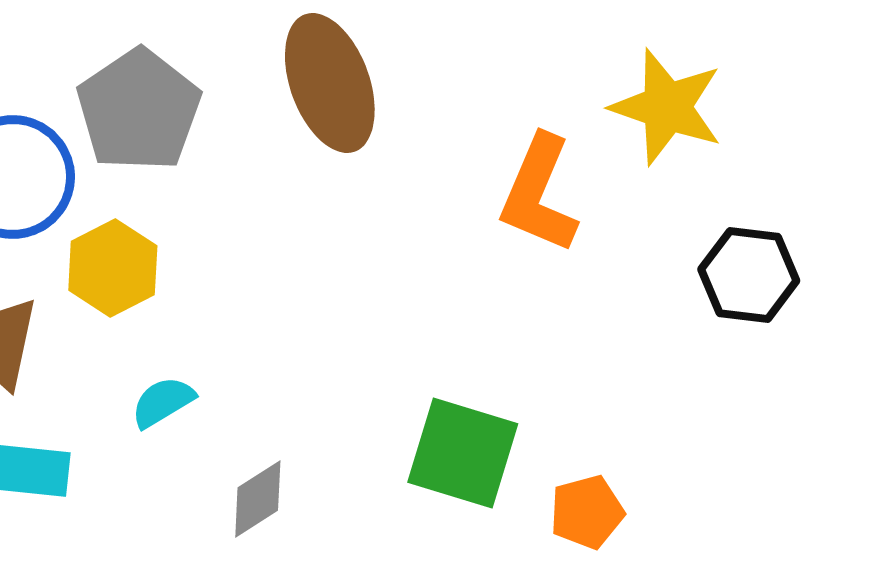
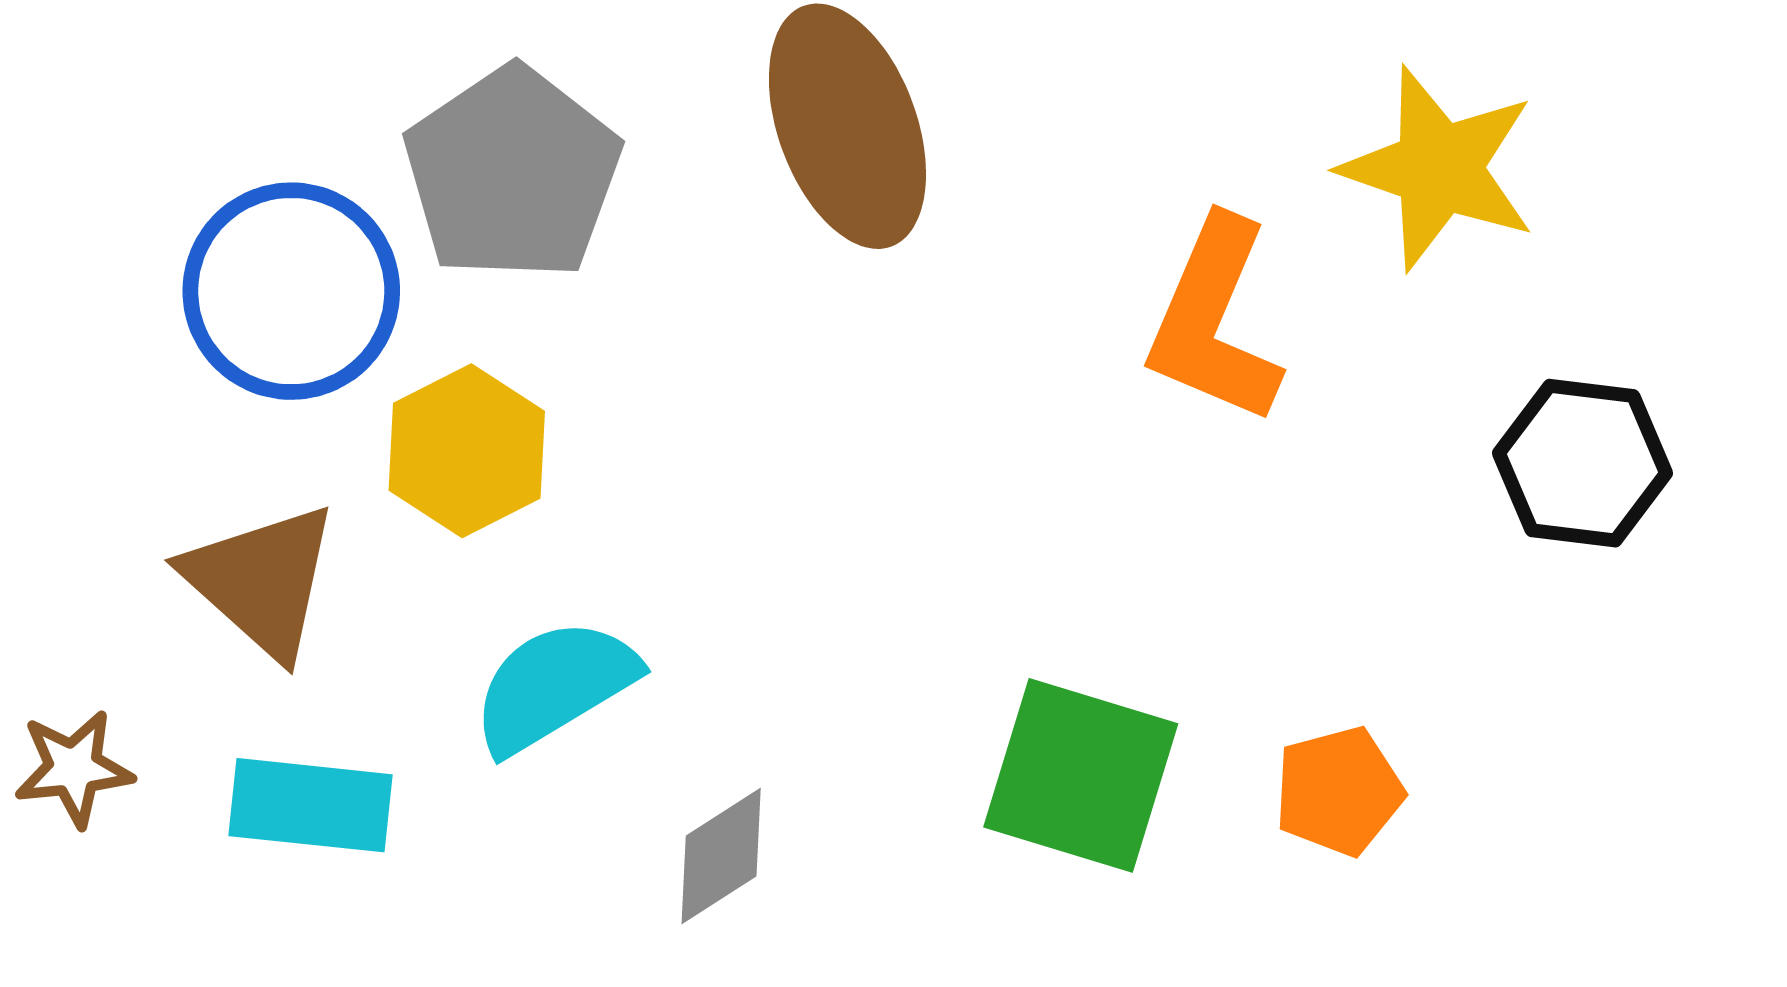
cyan semicircle: (163, 402) -> (554, 686), size x1.5
orange pentagon: (587, 512) -> (1339, 791), moved

